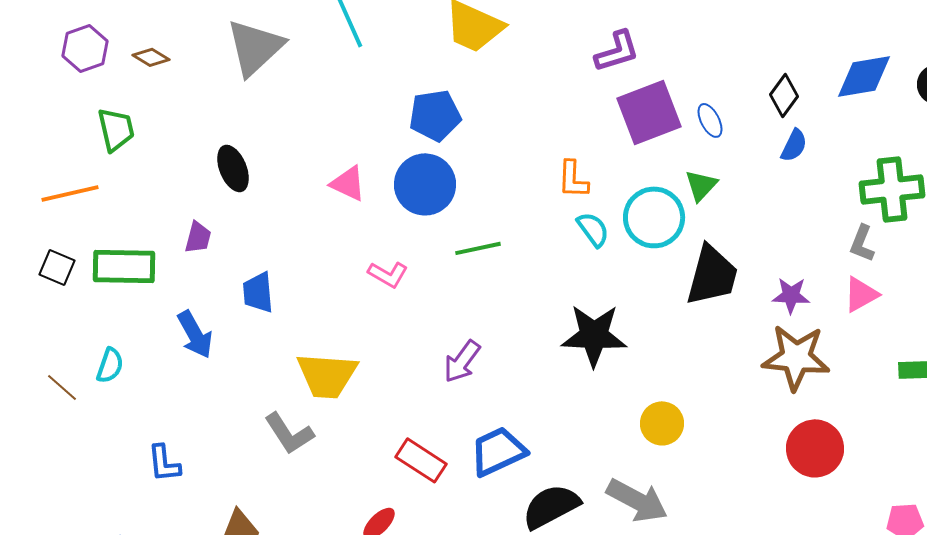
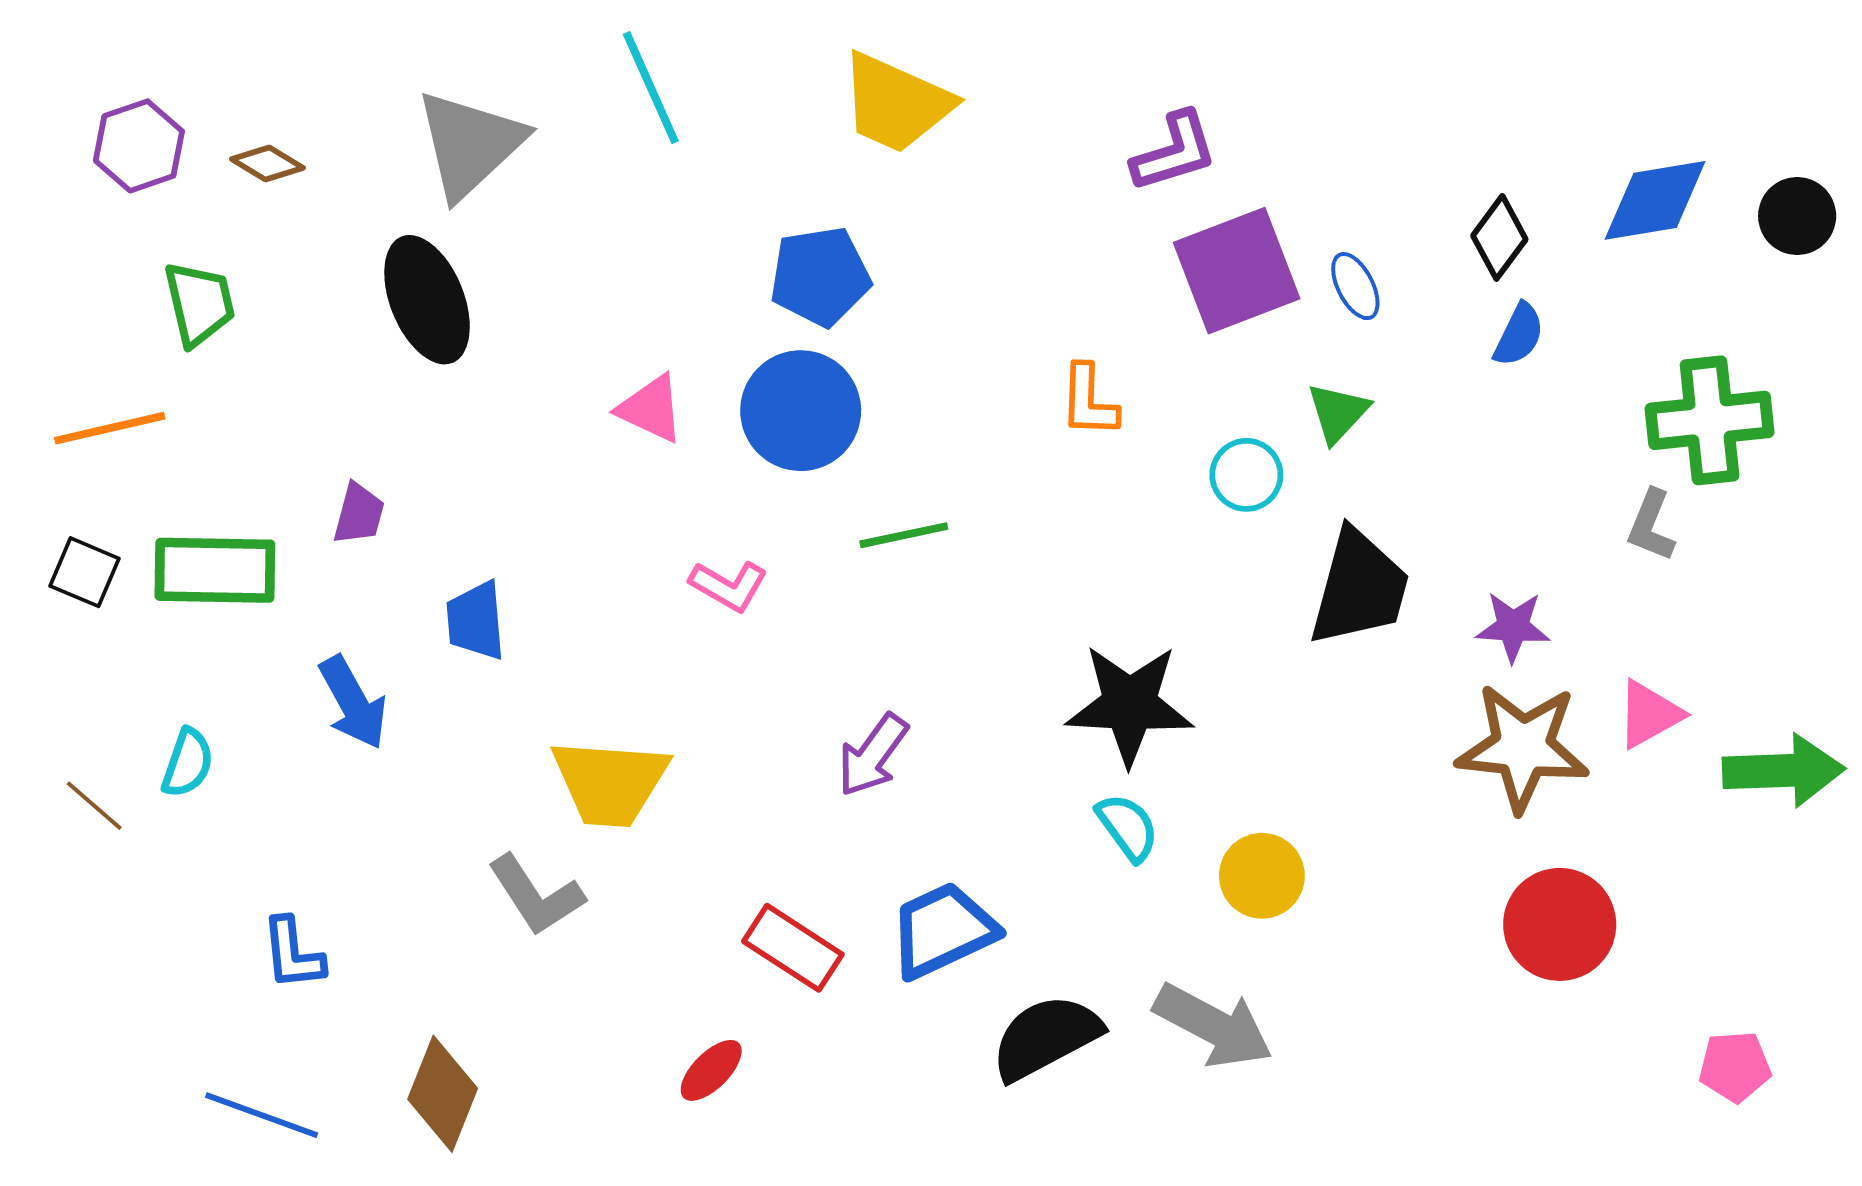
black ellipse: (233, 168) -> (427, 300), moved, size x1.4
cyan circle: (654, 217) -> (1246, 475), size x0.6
cyan semicircle: (593, 229) -> (1128, 827), moved
pink triangle: (861, 294) -> (1649, 714), moved

